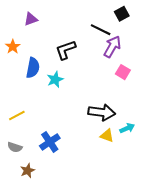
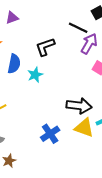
yellow triangle: (107, 136) -> (84, 128), size x1.5
blue cross: (50, 142) -> (50, 134), moved

